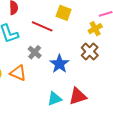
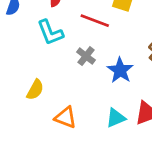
orange triangle: (18, 73) -> (66, 118), moved

